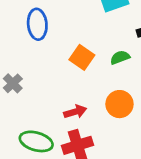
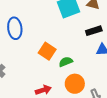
green semicircle: (120, 57) -> (66, 62), moved

